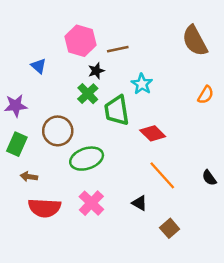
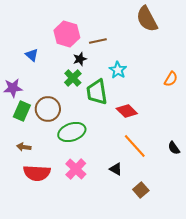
brown semicircle: (195, 41) -> (147, 19), moved
green rectangle: (17, 144) -> (22, 111), moved

